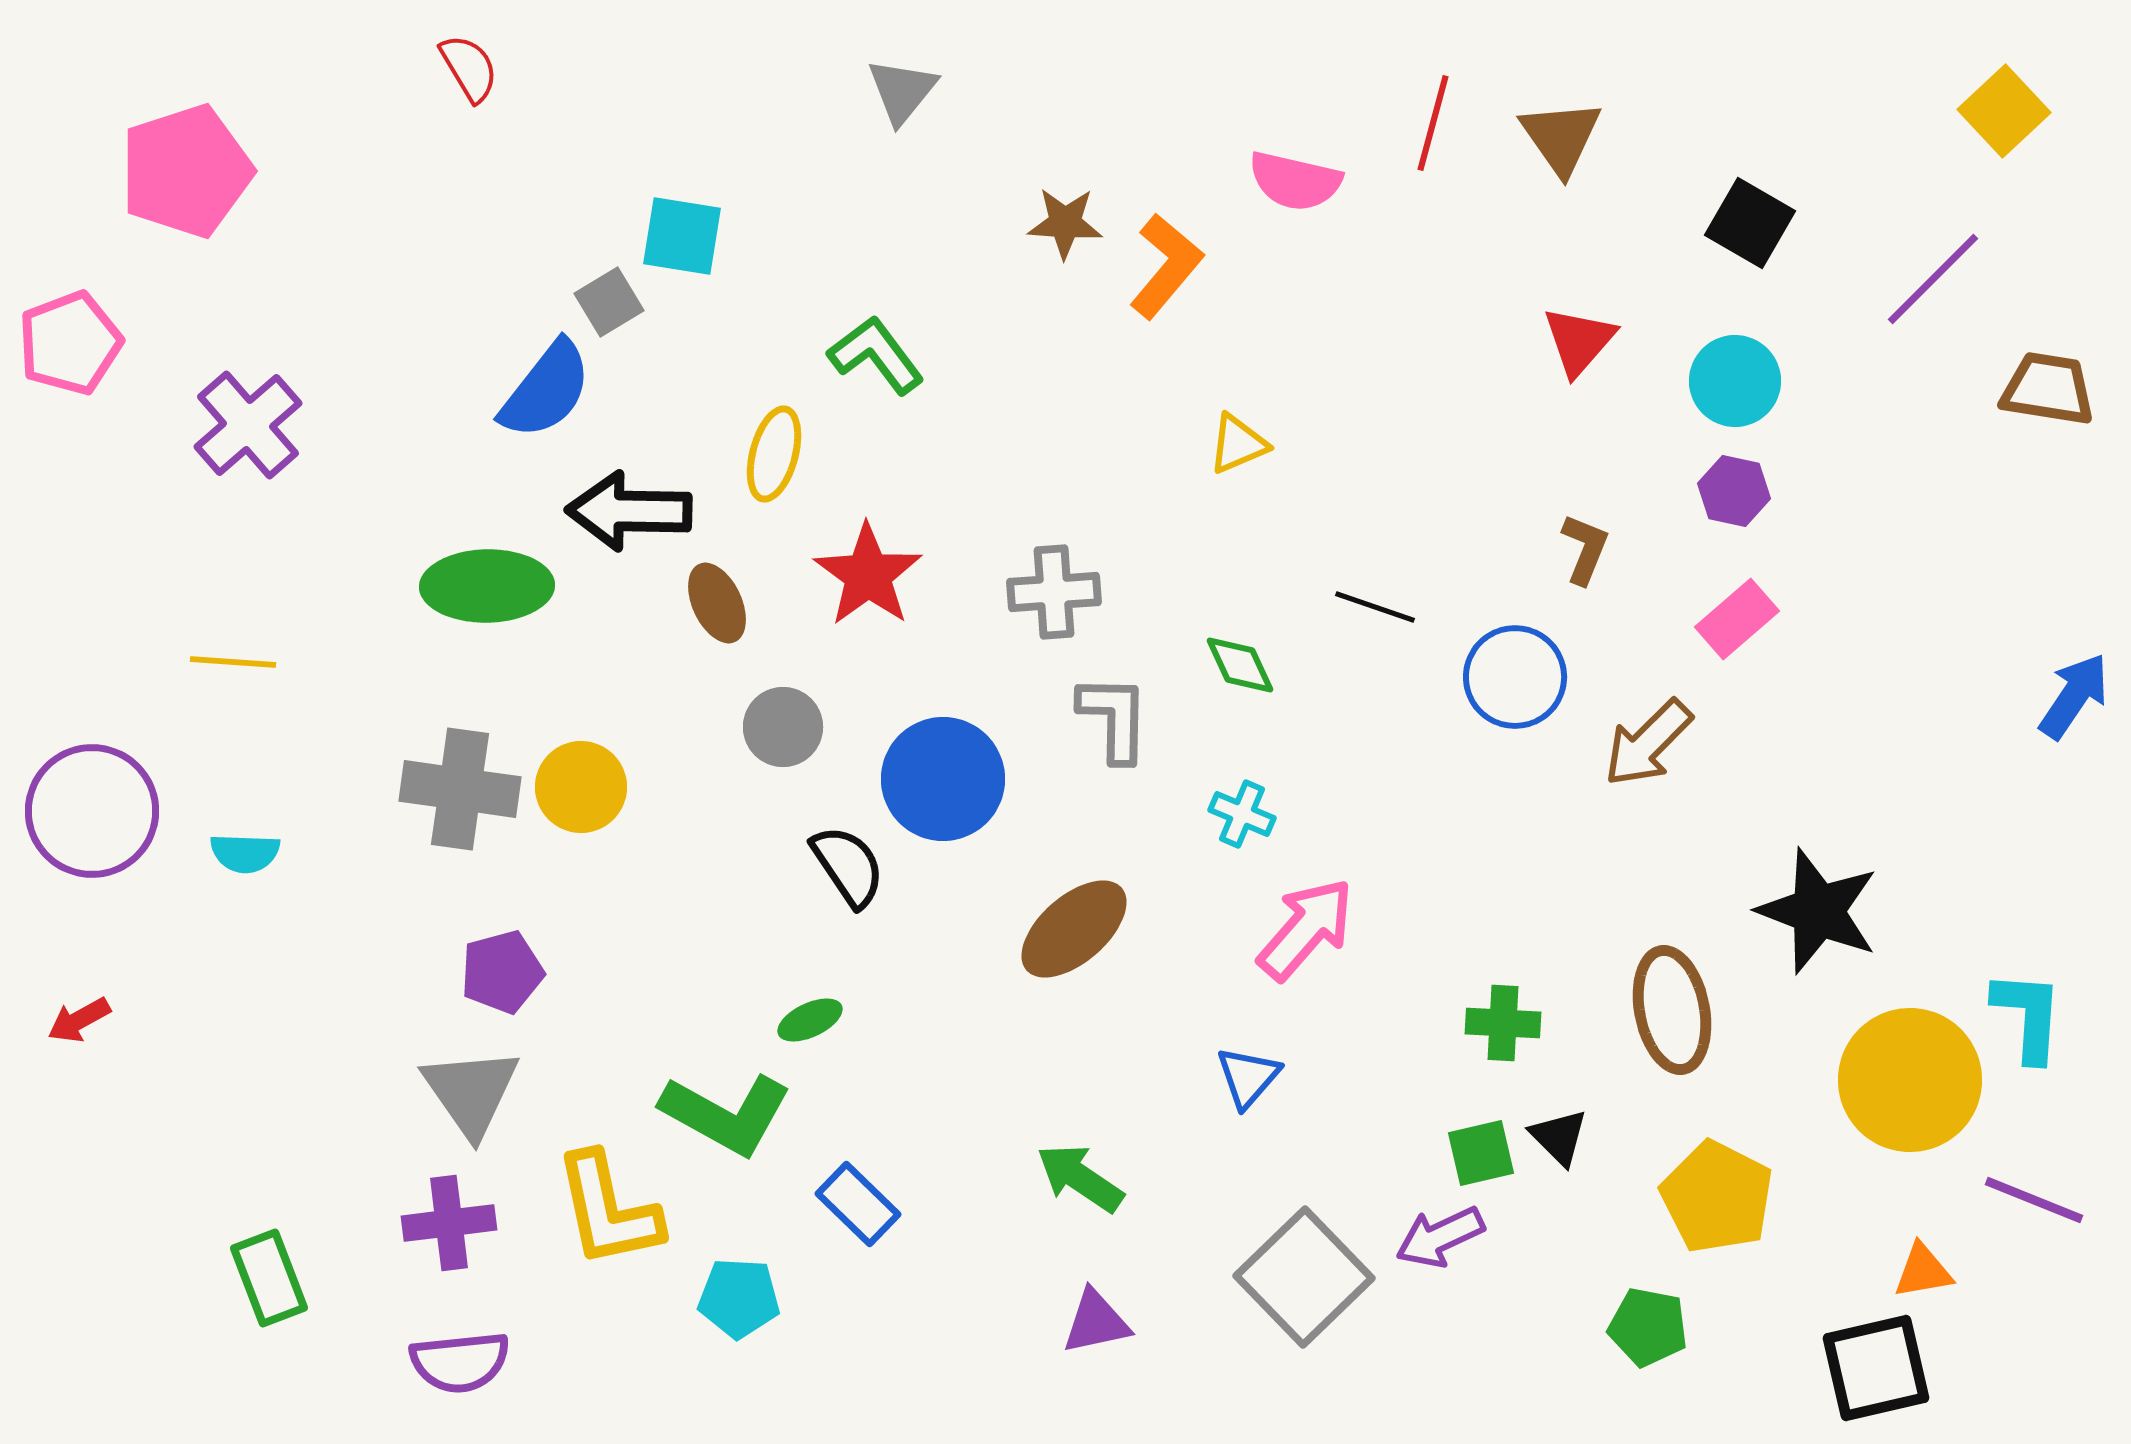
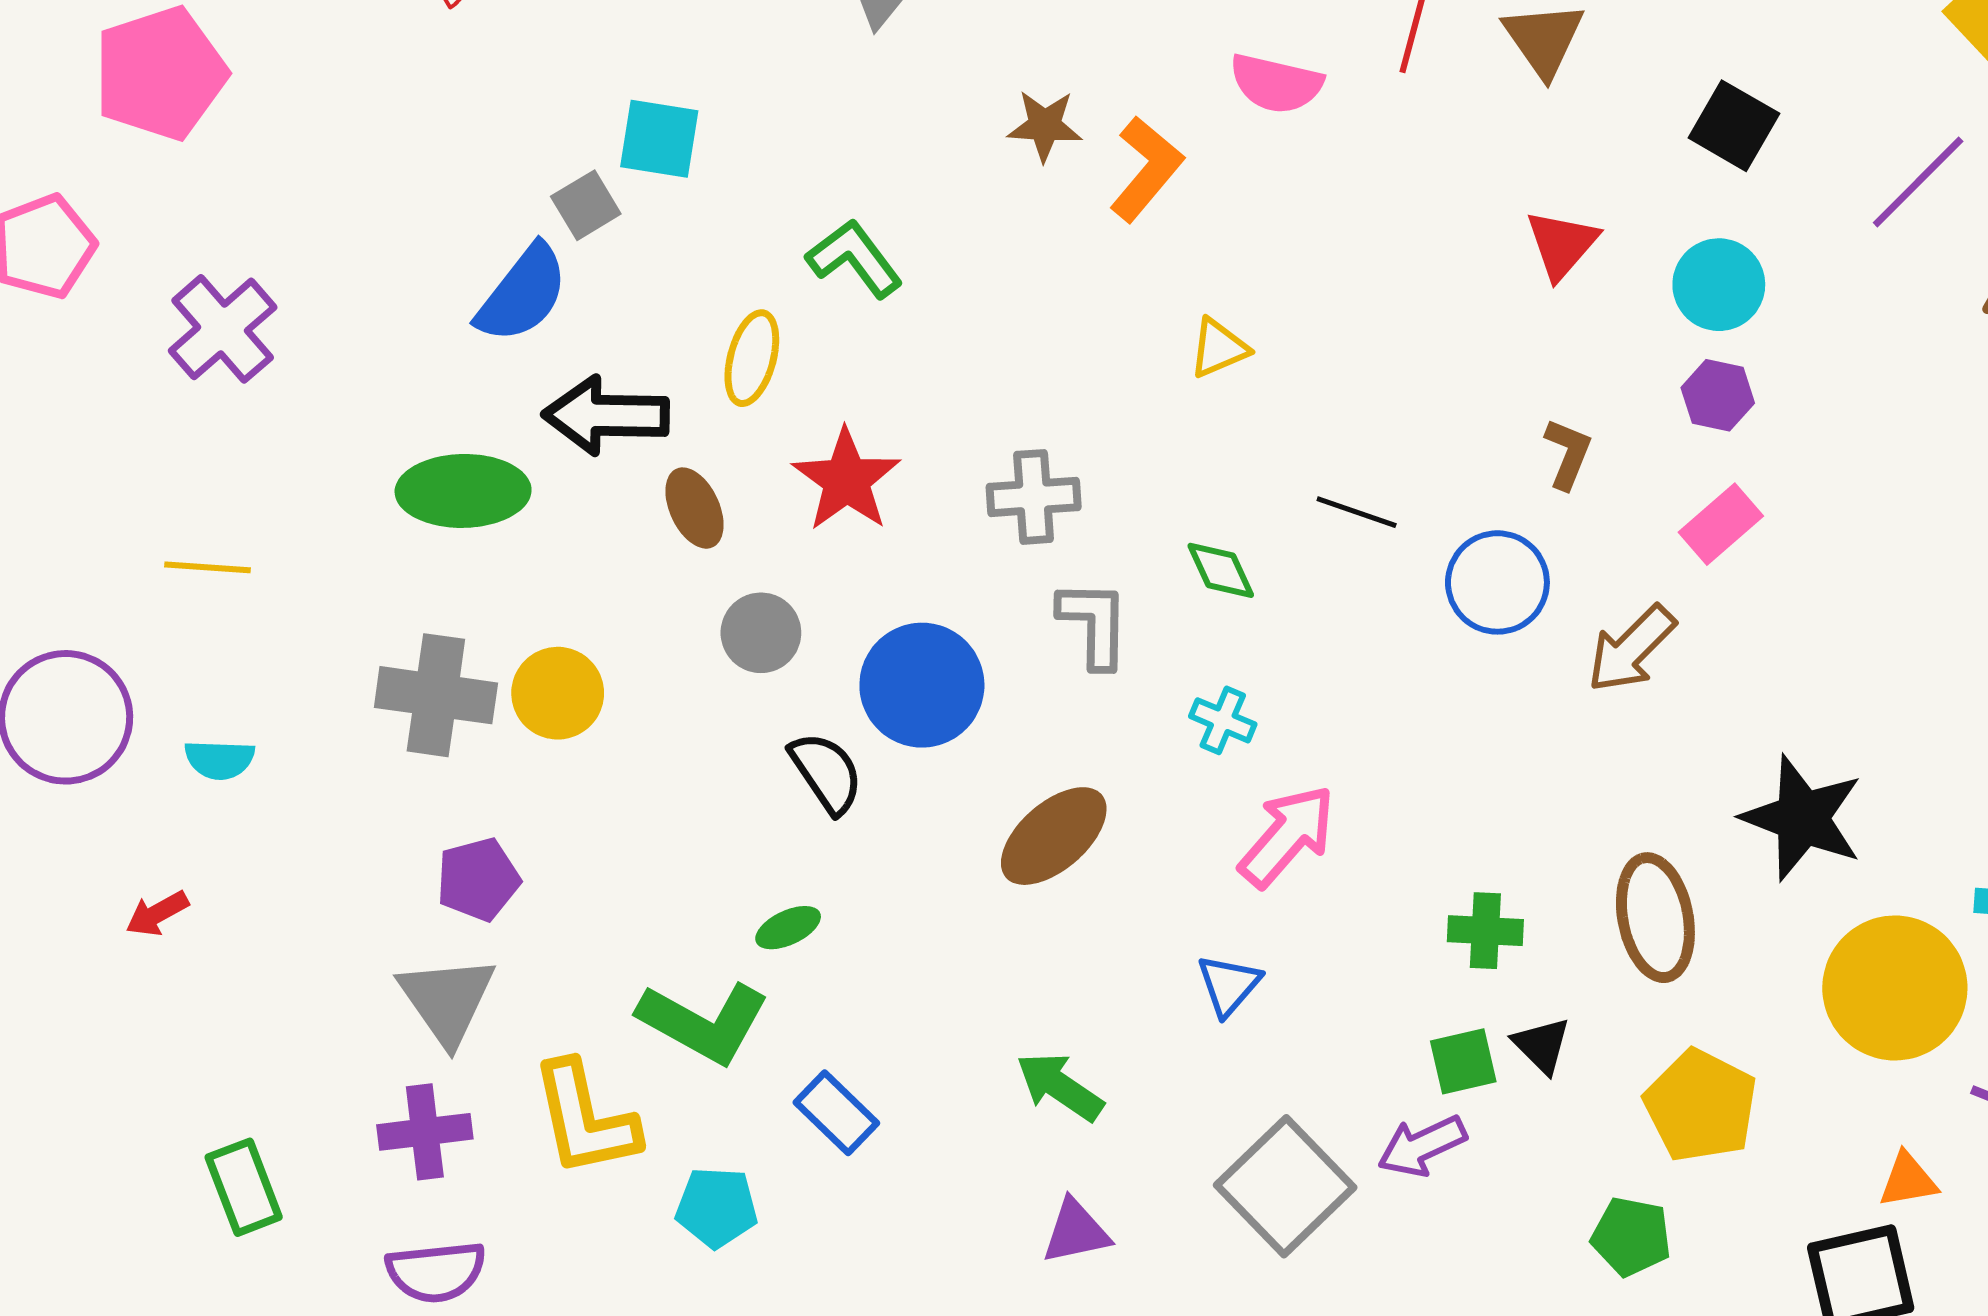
red arrow: (79, 1020) -> (157, 914), moved

